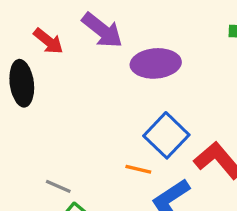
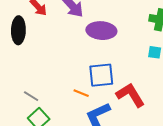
blue square: (166, 135) -> (101, 75), turned 32

